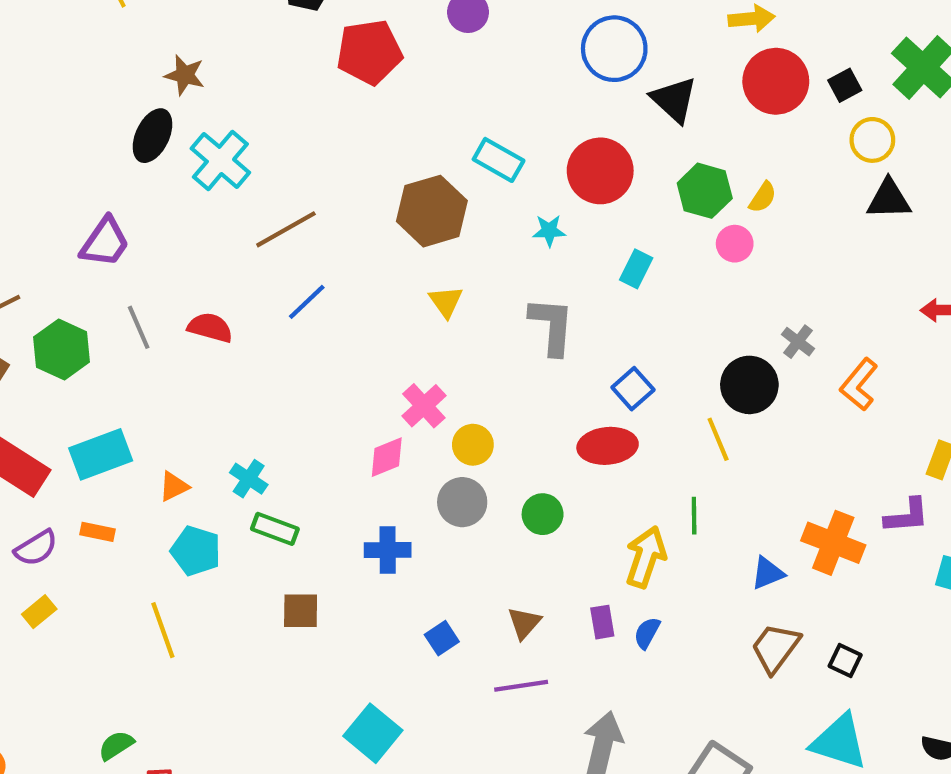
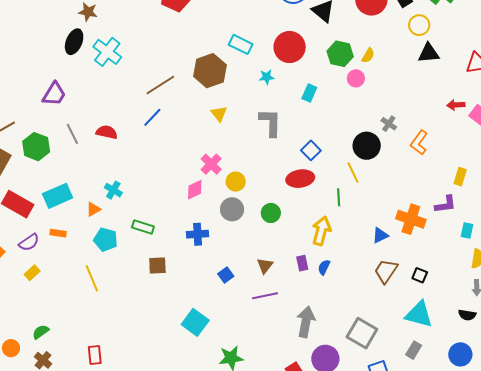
brown line: (286, 229) -> (160, 85), moved
cyan cross: (249, 479) -> (113, 190), moved
green line: (694, 516) -> (339, 197), moved
green semicircle: (116, 745) -> (41, 332), moved

